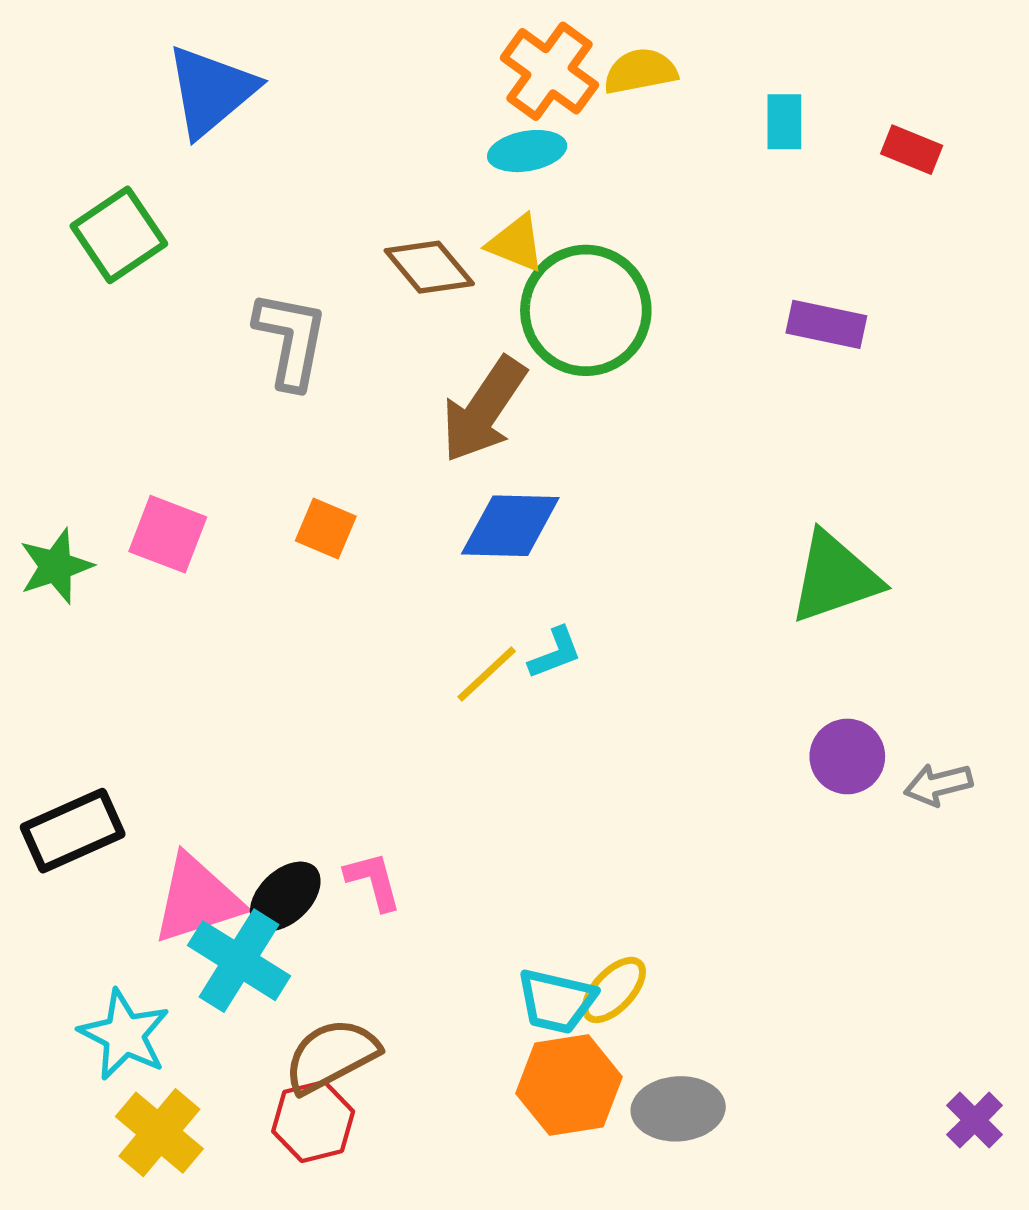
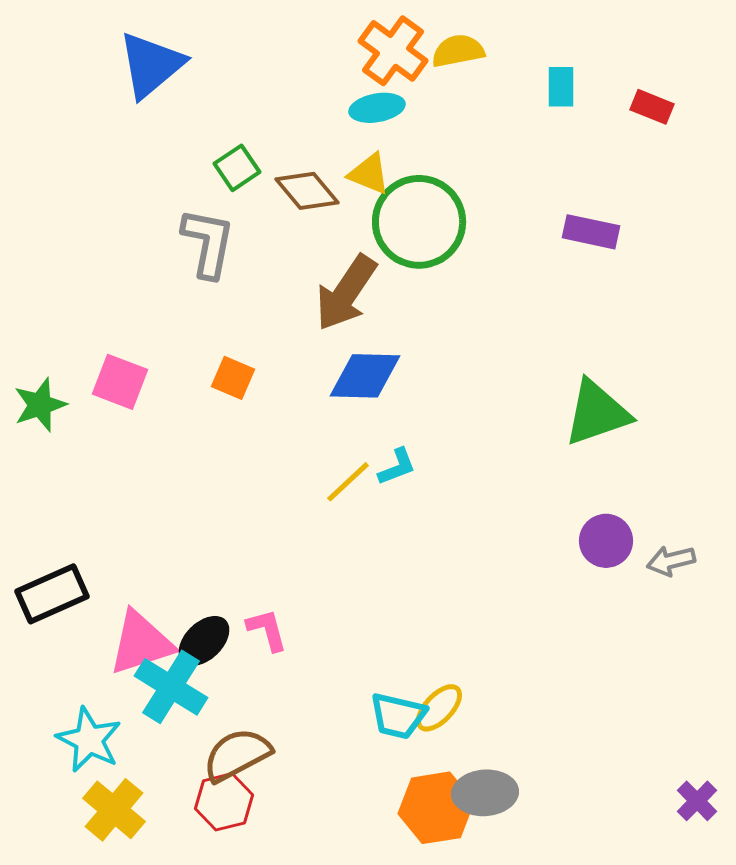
green square: (119, 235) -> (237, 168), moved, size x0.7
orange hexagon: (569, 1085) -> (436, 808), moved

